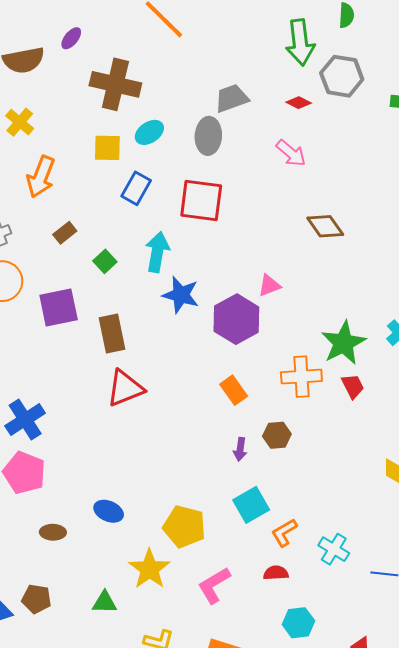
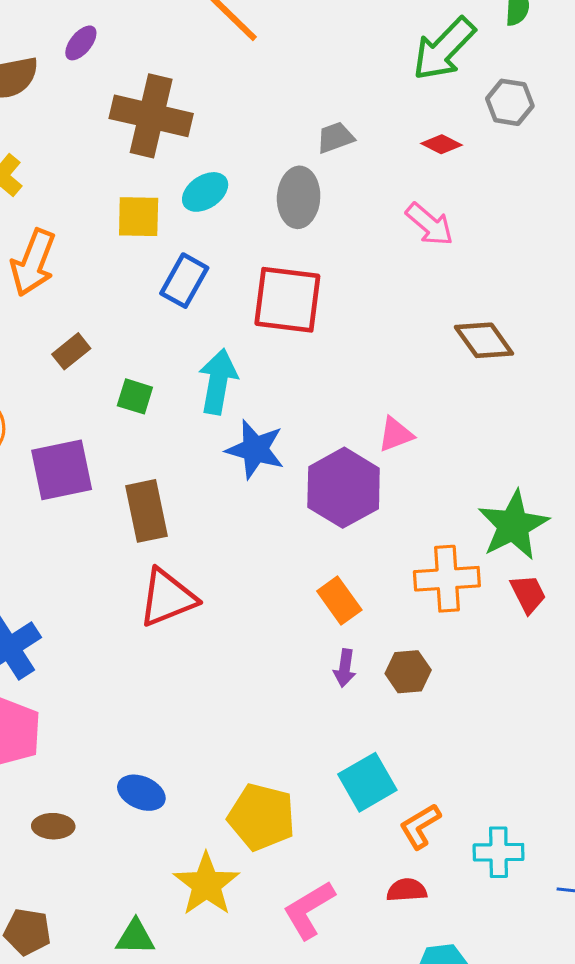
green arrow: (300, 42) -> (444, 49), turned 51
gray hexagon: (342, 76) -> (510, 102), size x0.7
gray trapezoid: (232, 98) -> (335, 138), size x0.7
green square: (105, 261) -> (135, 396), turned -30
purple arrow: (240, 449) -> (345, 668), moved
cyan cross: (334, 549) -> (499, 852), turned -32

